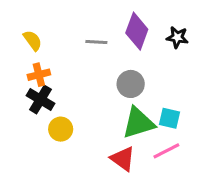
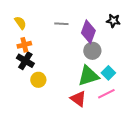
purple diamond: (137, 31) -> (88, 32), moved
gray circle: (131, 84) -> (92, 51), moved
cyan square: (170, 118) -> (108, 73), turned 32

